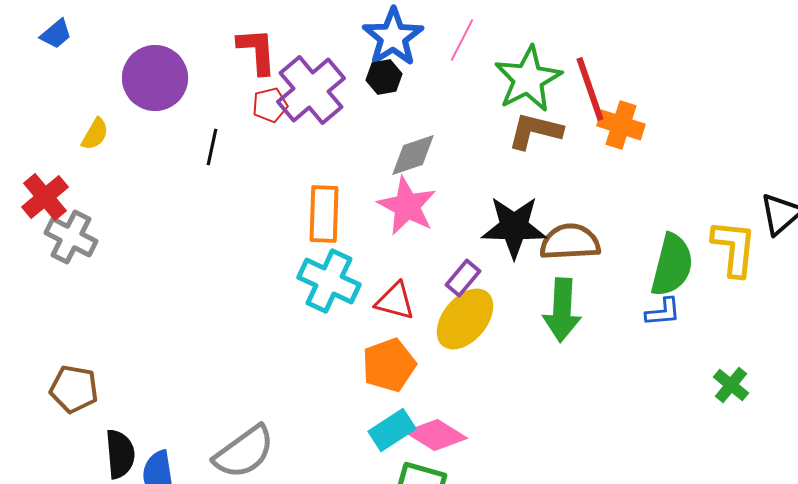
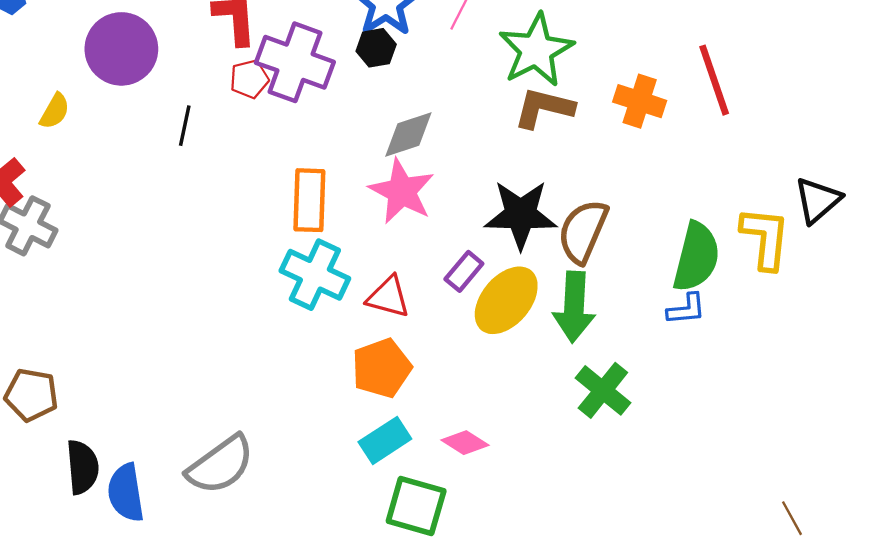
red line: (590, 89) -> (714, 80), moved
purple cross: (311, 90) -> (295, 62), turned -30
brown semicircle: (570, 242) -> (583, 231), turned -64
yellow ellipse: (465, 319) -> (506, 300), moved
green cross: (731, 385) -> (603, 390), moved, size x1.4
pink diamond: (436, 435) -> (465, 443), moved, size x0.7

